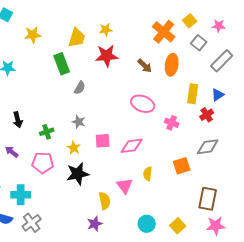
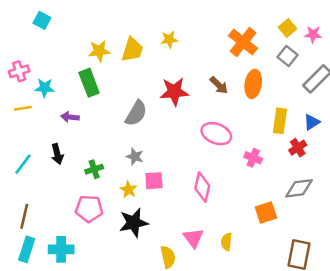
yellow square: (190, 21) -> (288, 28), moved
yellow star: (33, 35) -> (99, 51), moved
red star: (107, 56) -> (174, 92), moved
green rectangle: (62, 64) -> (89, 83), moved
gray semicircle: (80, 88) -> (136, 113), size x1.5
pink square: (103, 141) -> (154, 181), moved
pink diamond: (132, 146) -> (202, 187), turned -70
purple arrow: (12, 152) -> (70, 117), moved, turned -32
yellow semicircle: (148, 174) -> (226, 242), moved

